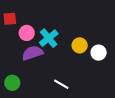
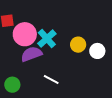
pink circle: (27, 33) -> (25, 34), size x1.5
white line: (61, 84) -> (51, 79), moved

